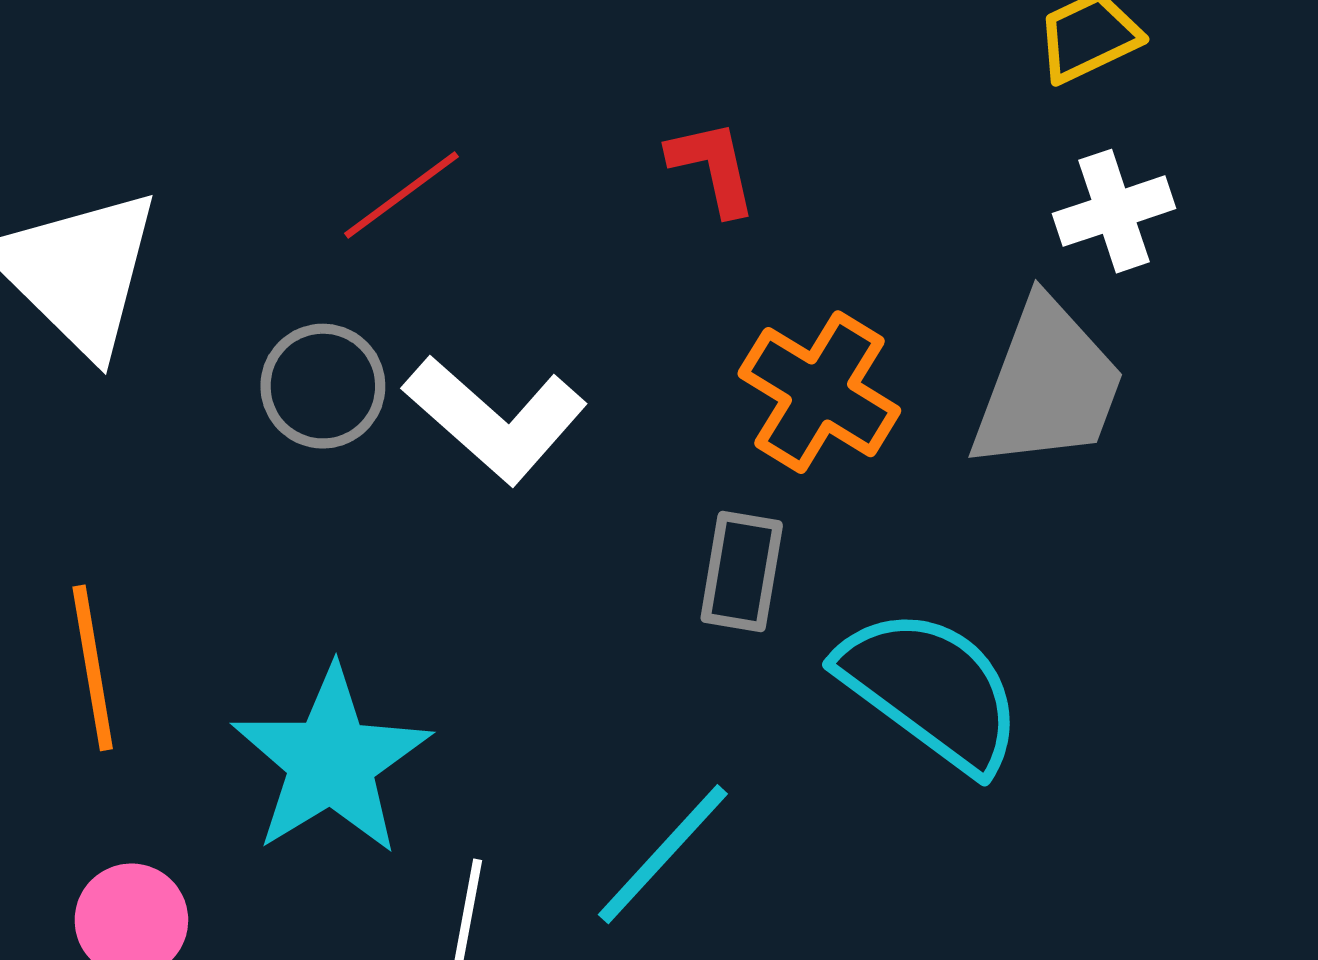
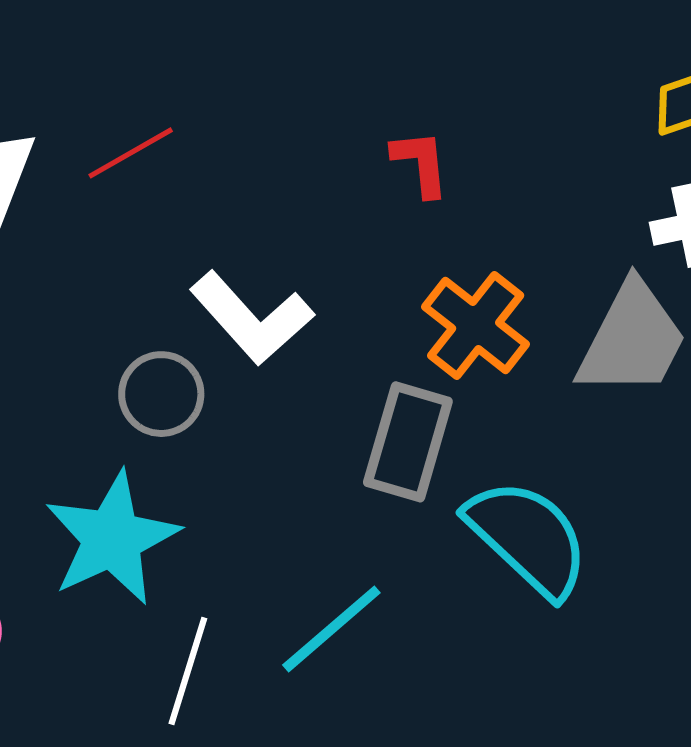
red line: (401, 195) -> (131, 153), moved
gray circle: (323, 386) -> (161, 394), moved
gray rectangle: (742, 571) -> (408, 442), size x1.4

